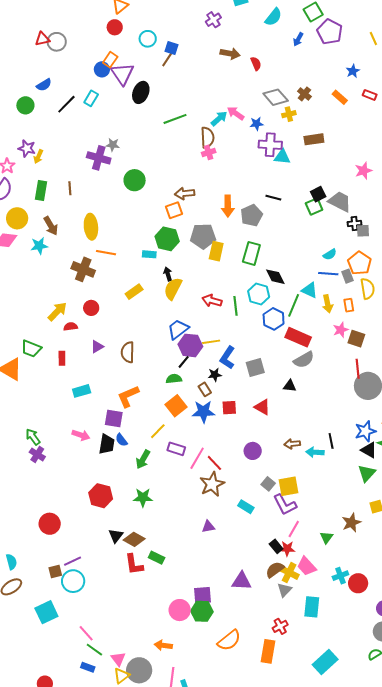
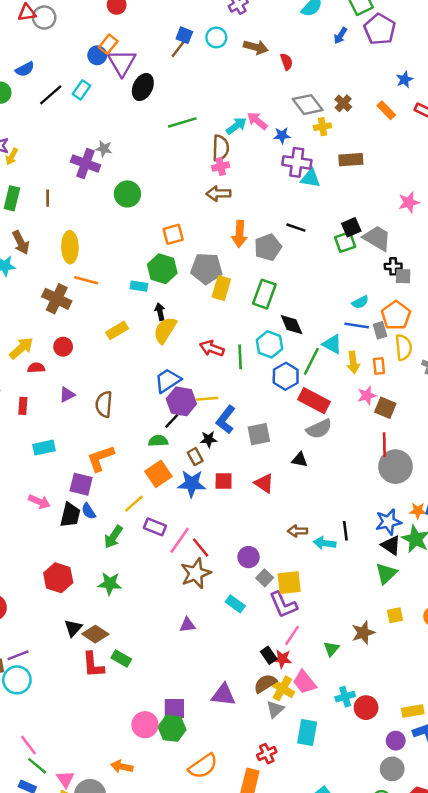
cyan circle: (148, 39) -> (216, 37), moved
brown arrow: (185, 193) -> (218, 194), moved
purple circle: (253, 451) -> (249, 557), moved

